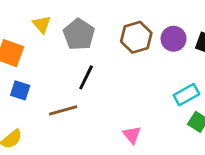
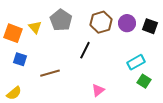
yellow triangle: (42, 24) -> (35, 27), moved
black line: (86, 77) -> (85, 50), moved
pink triangle: (132, 135) -> (98, 90), turned 32

